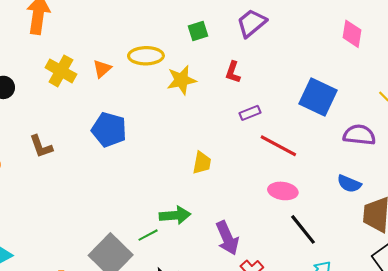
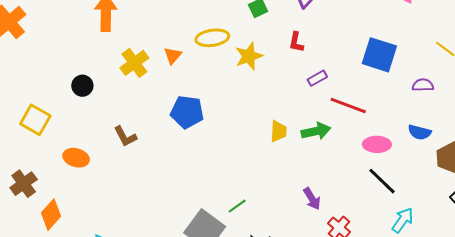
yellow cross: (61, 71) -> (134, 63), turned 32
purple semicircle: (359, 135) -> (423, 85), size x0.7
pink ellipse: (283, 191) -> (377, 144), moved
green arrow: (175, 215) -> (316, 131), moved
purple arrow: (227, 238) -> (312, 199), size x0.7

